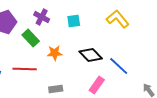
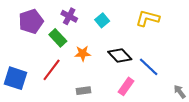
yellow L-shape: (118, 19) -> (148, 18), turned -35
cyan square: (74, 21) -> (102, 20), turned -32
red line: (25, 69) -> (52, 70), turned -55

